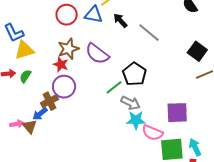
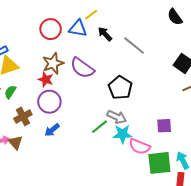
green line: (114, 87) -> (99, 127), moved
brown cross: (50, 101) -> (23, 116), moved
purple square: (177, 113) -> (164, 126), size x0.7
blue arrow: (40, 114) -> (52, 130), moved

